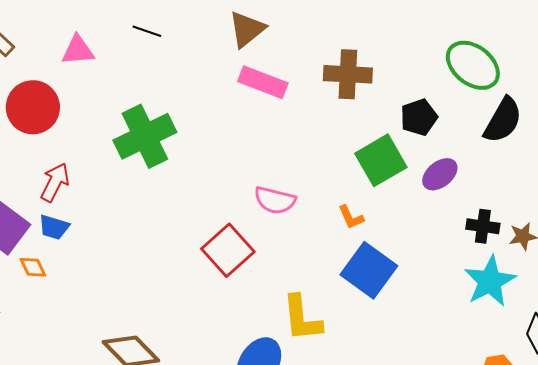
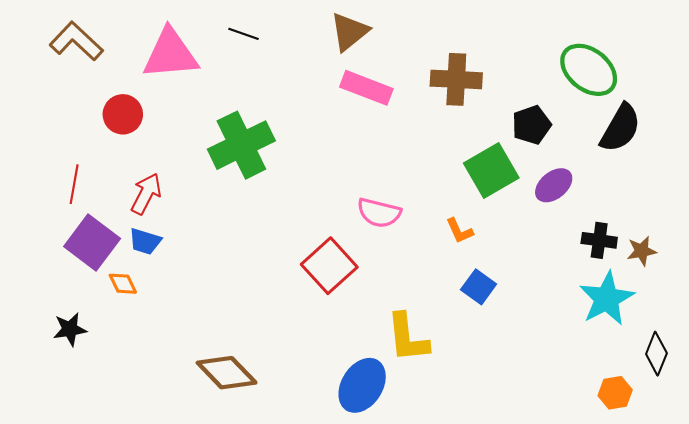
pink triangle: (78, 50) -> (170, 54), size x1.6
red circle: (33, 107) -> (123, 114), size x0.7
blue square: (369, 270) -> (479, 287), size x0.6

